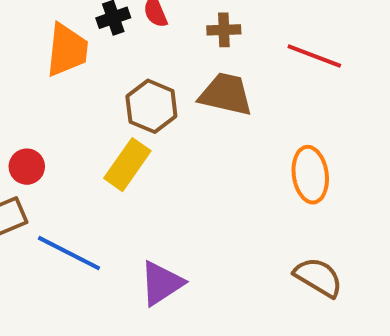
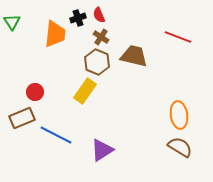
brown cross: (224, 30) -> (101, 37), moved, turned 35
orange ellipse: (310, 175) -> (179, 115), moved

